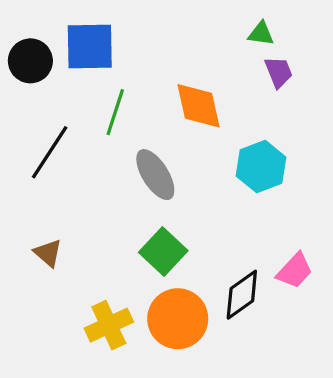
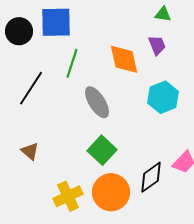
purple trapezoid: (279, 72) -> (157, 45), moved

